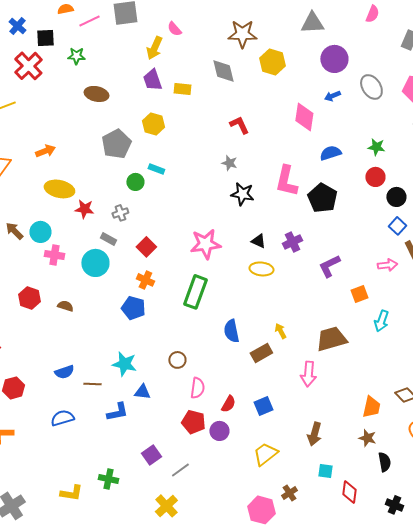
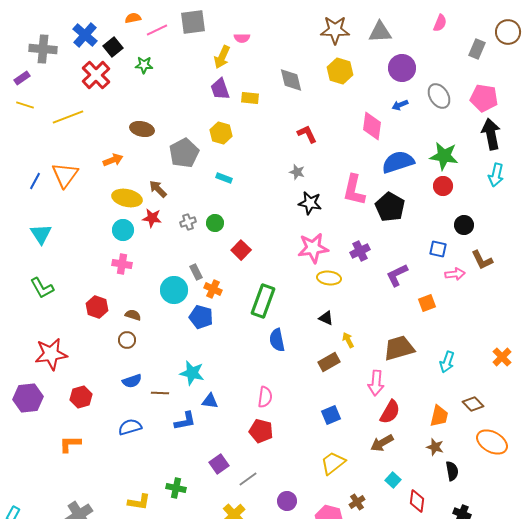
blue cross: (17, 26) -> (85, 35), size x1.4
pink semicircle: (174, 29) -> (242, 38), turned -49
brown star: (242, 34) -> (335, 30), moved
black square: (45, 38) -> (113, 47), turned -36
brown ellipse: (96, 94) -> (142, 129), moved
green star: (376, 147) -> (444, 156), size x1.6
blue semicircle: (330, 153) -> (398, 162), size x1.5
green circle: (135, 182) -> (215, 223), moved
black circle: (396, 197) -> (464, 225), moved
blue square: (397, 226) -> (438, 249), moved, turned -30
brown arrow: (14, 231) -> (158, 189), moved
cyan circle: (40, 232) -> (123, 230), moved
gray rectangle: (108, 239) -> (196, 272), moved, turned 35
black triangle: (258, 241) -> (326, 318), moved
pink star: (205, 244) -> (313, 248), moved
red square: (146, 247) -> (241, 250), moved
cyan circle: (95, 263) -> (174, 290), moved
cyan arrow: (381, 321) -> (447, 362), moved
blue semicircle: (231, 331) -> (277, 340), moved
brown circle: (177, 360) -> (127, 340), moved
red semicircle: (228, 404) -> (390, 412), moved, size x1.4
purple circle: (219, 431) -> (287, 501), moved
brown arrow: (314, 434) -> (382, 443), turned 45
cyan square: (325, 471) -> (393, 480), turned 35

